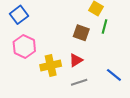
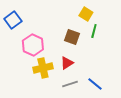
pink hexagon: (24, 46) -> (33, 45), moved
blue line: (114, 75) -> (95, 84), moved

